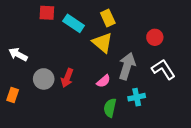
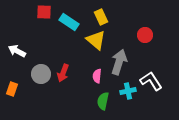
white L-shape: (163, 69) -> (151, 81), moved
pink semicircle: (104, 81) -> (97, 76), turned 136

